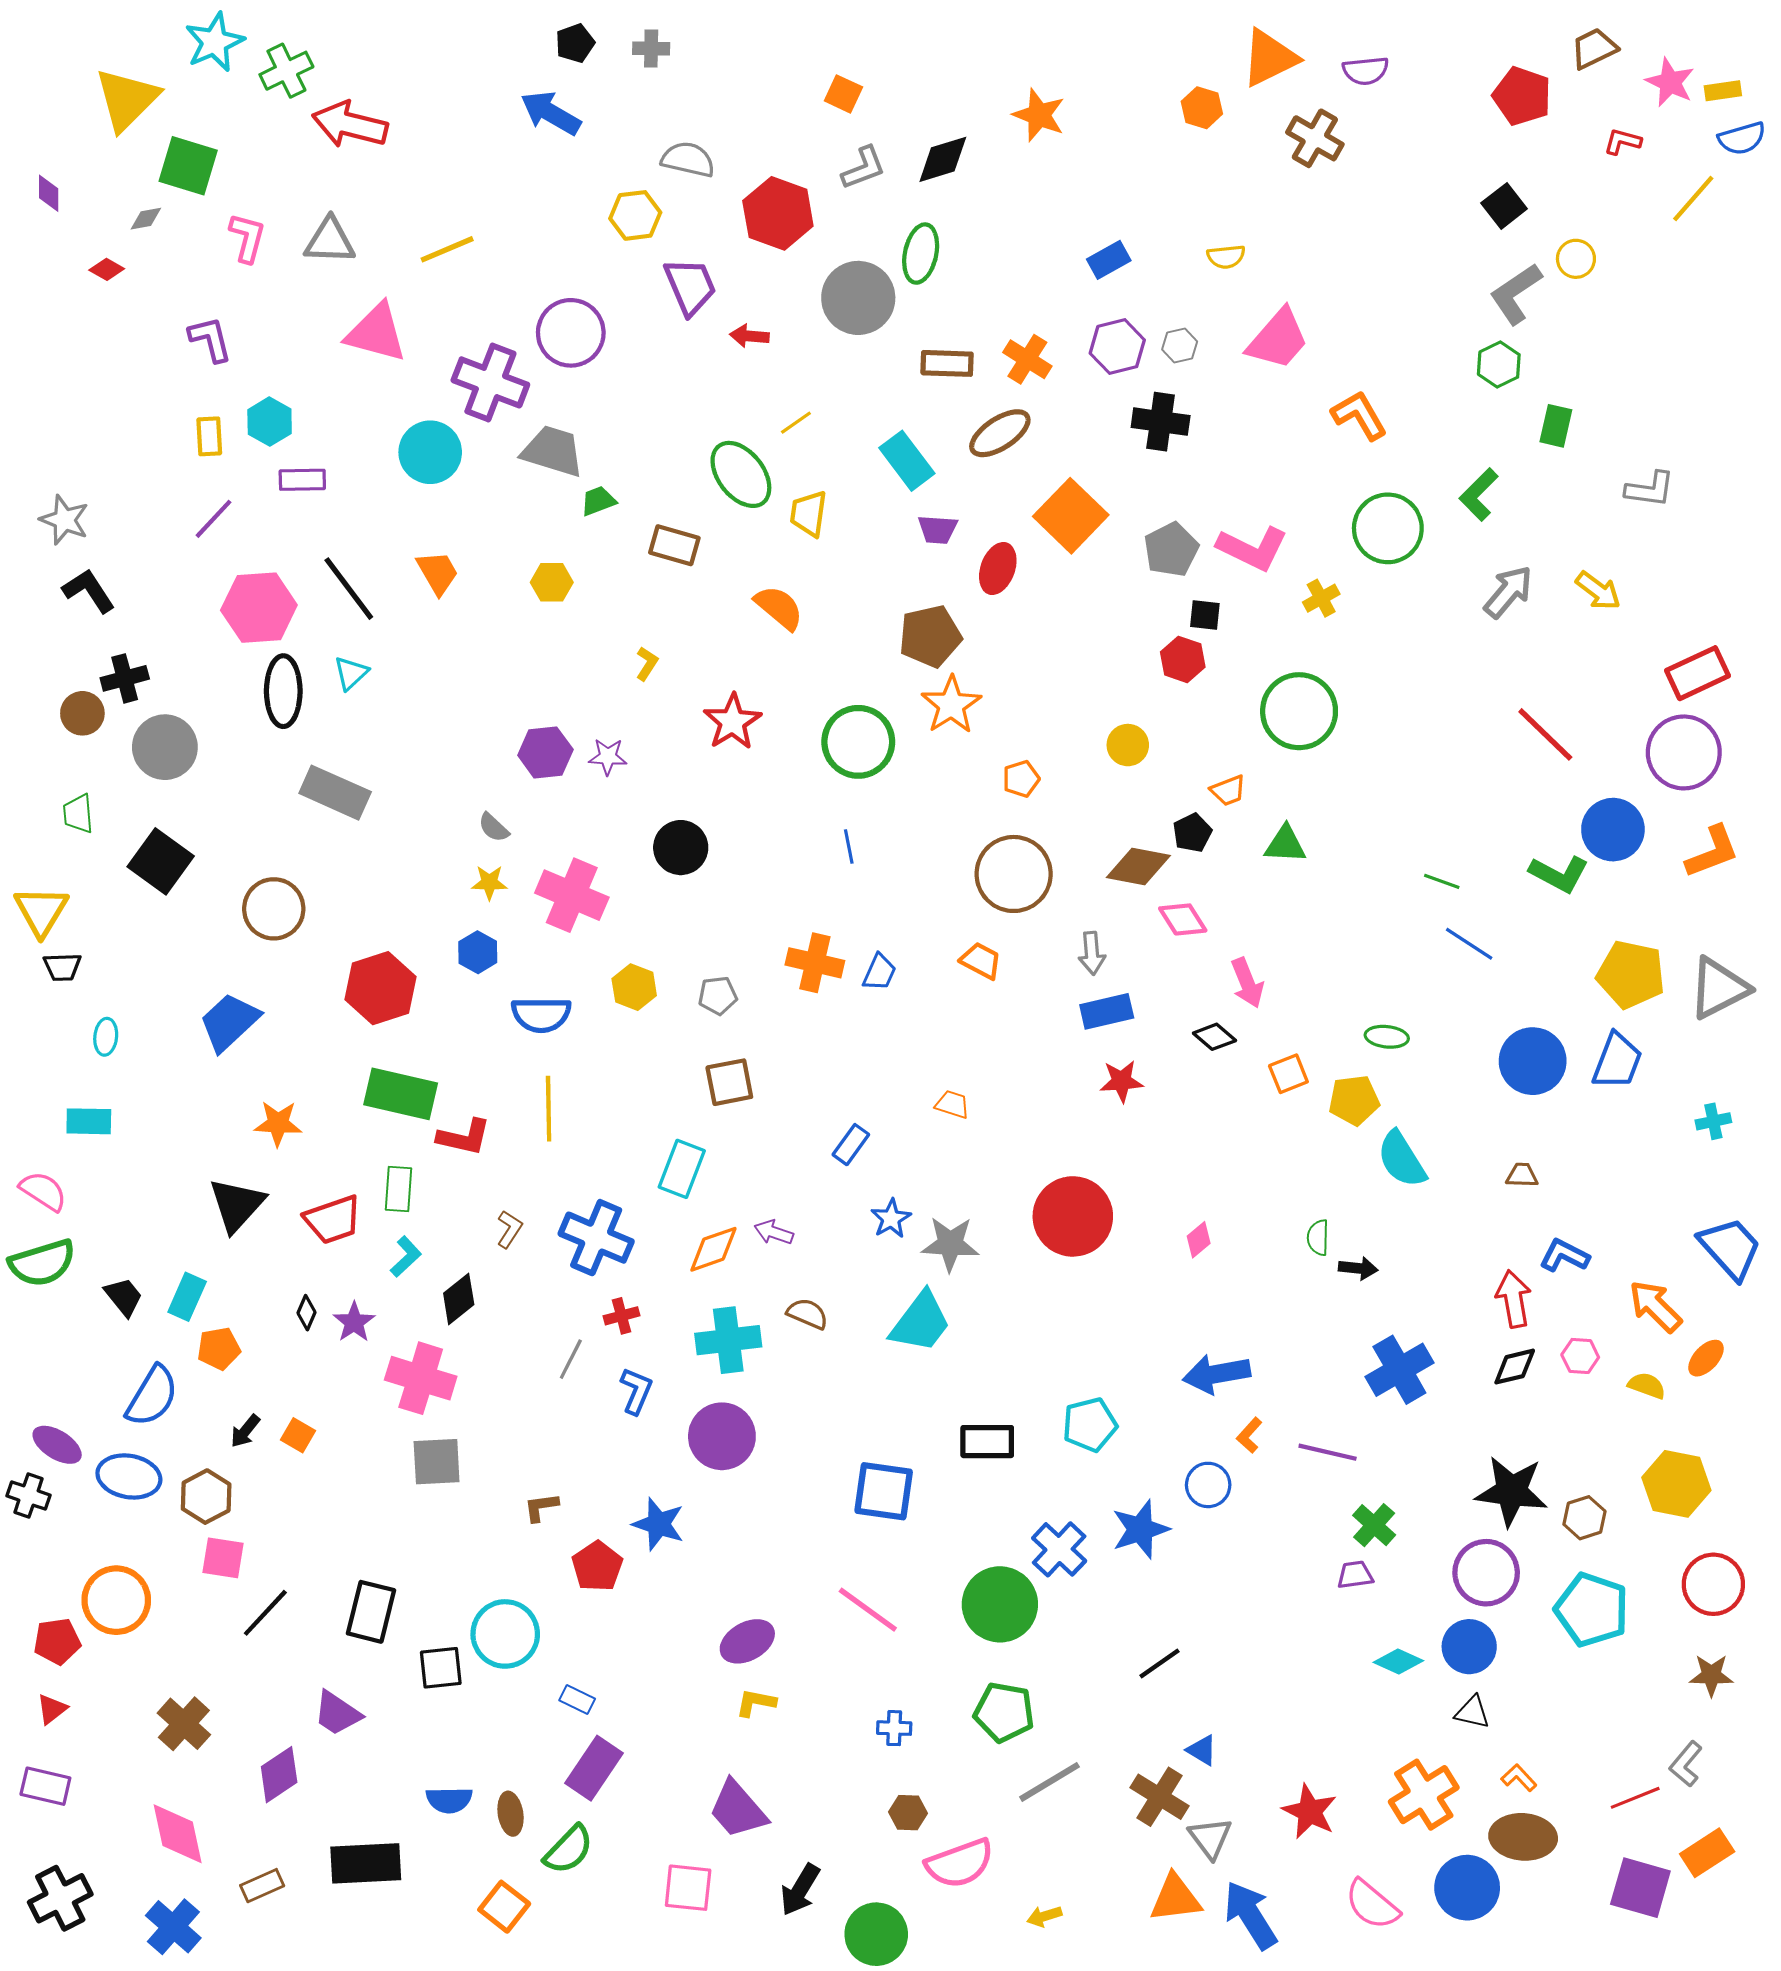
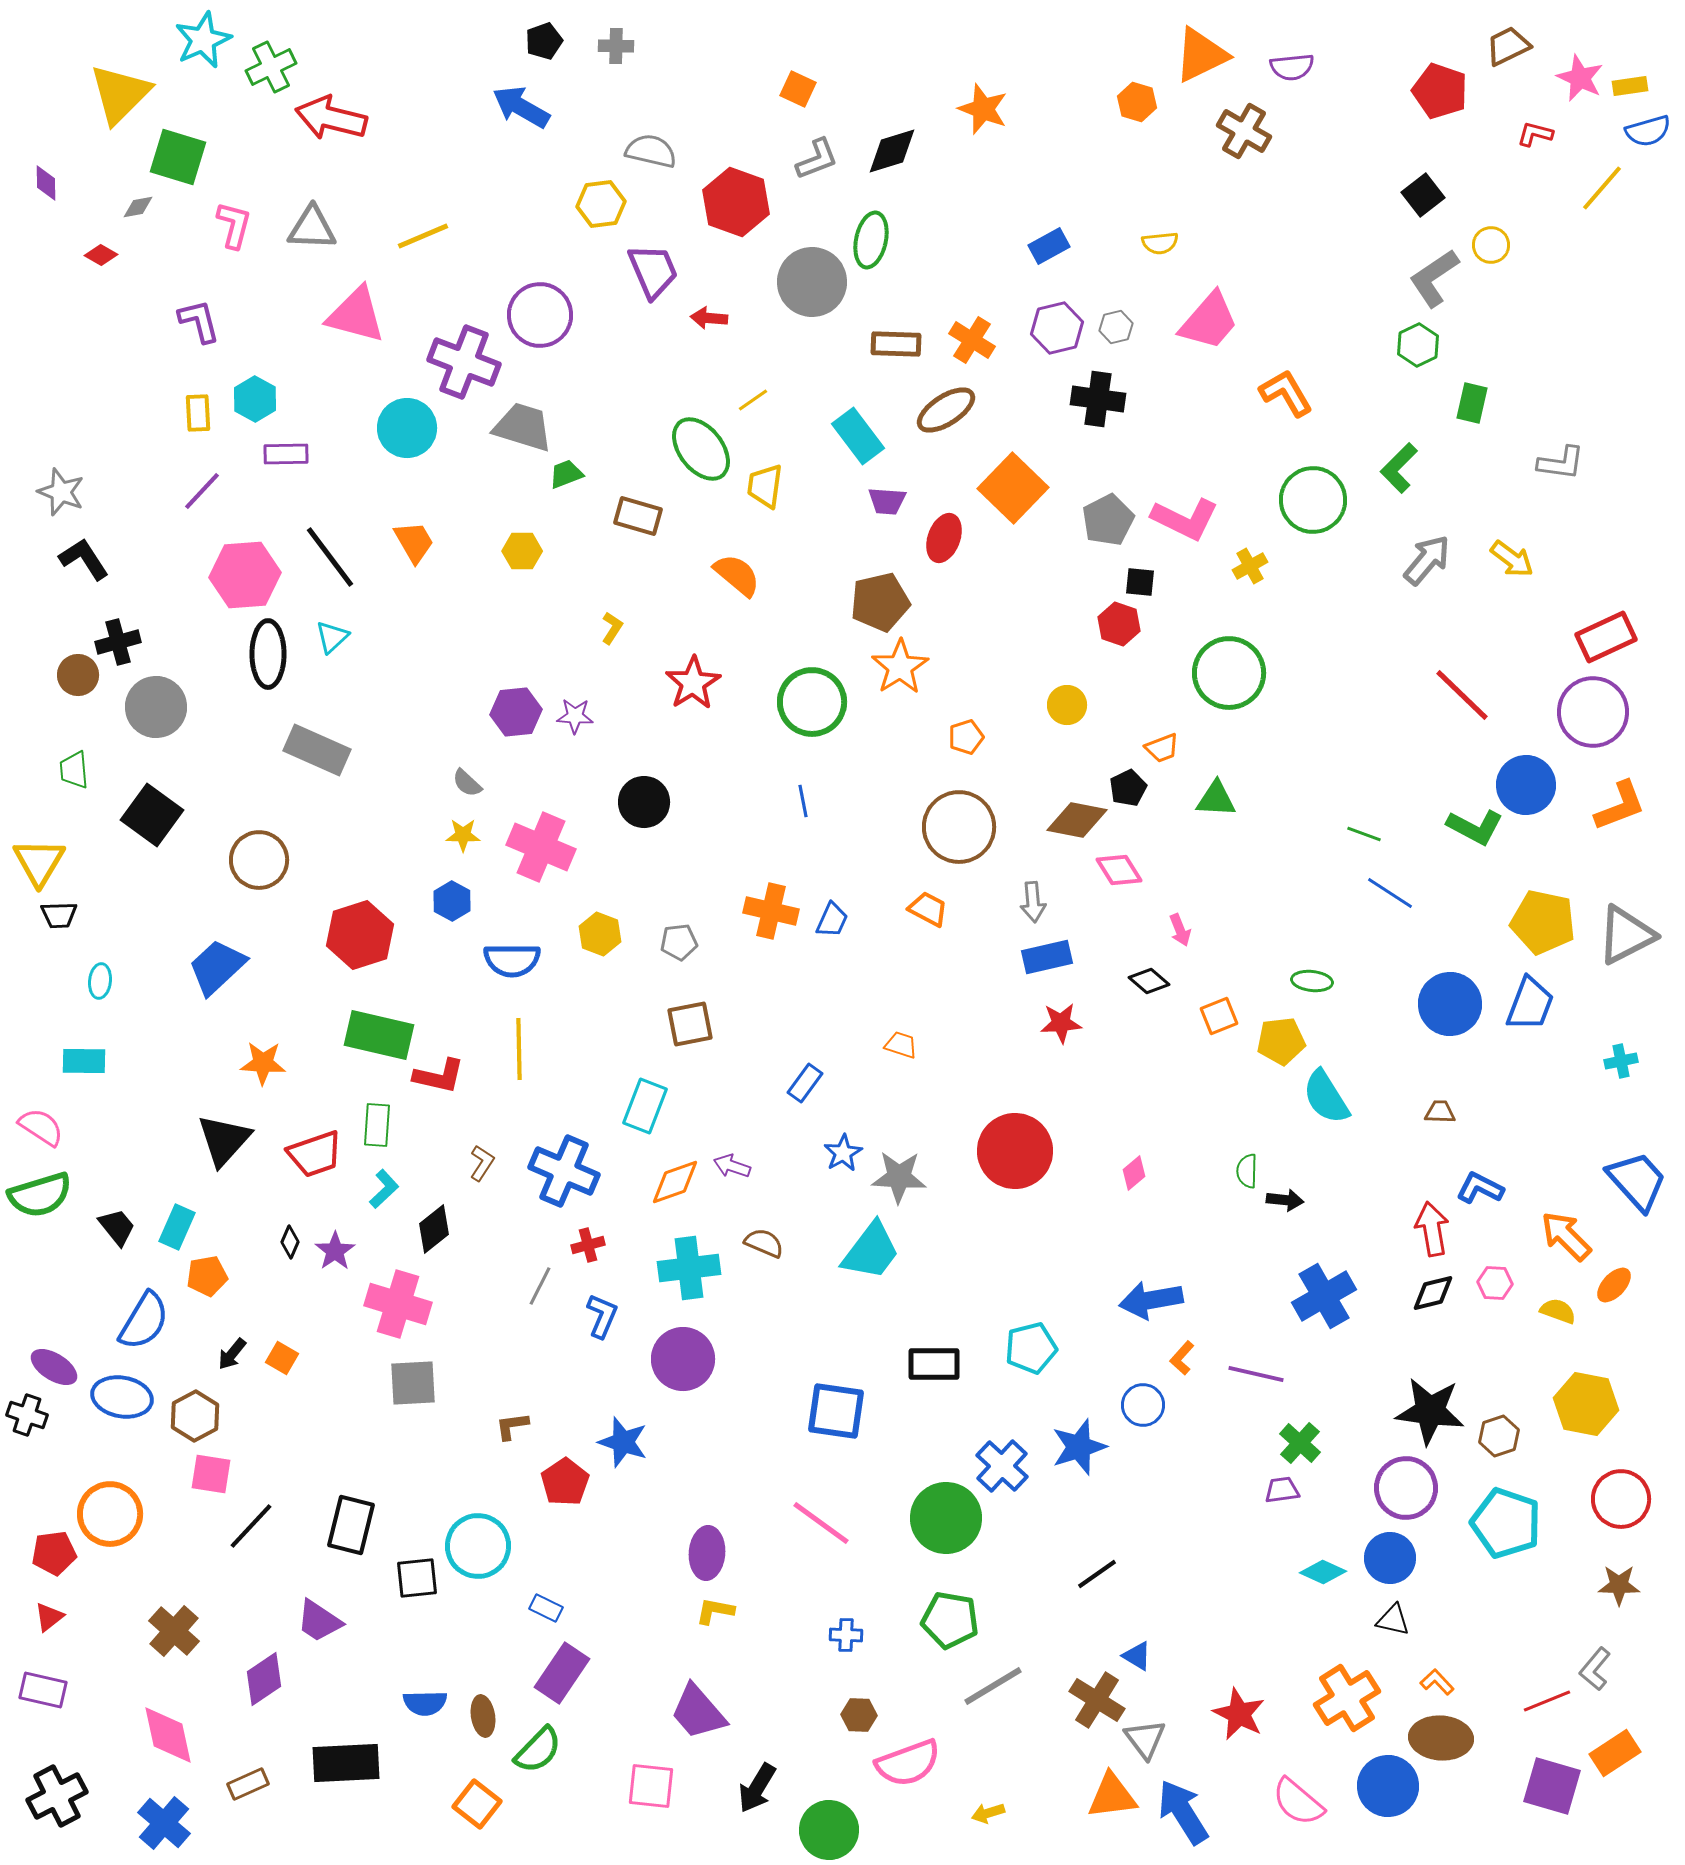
pink arrow: (1247, 983) -> (1180, 930), size x0.7
purple ellipse: (747, 1641) -> (707, 1553), turned -57

